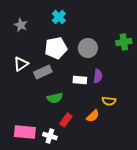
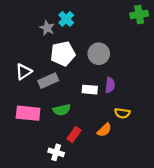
gray star: (21, 25) -> (47, 28), moved
green cross: (124, 42) -> (139, 14), moved
pink rectangle: (25, 132) -> (28, 113), moved

